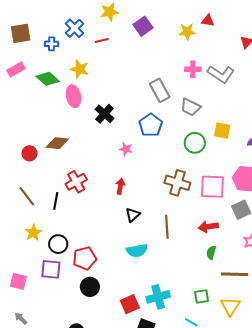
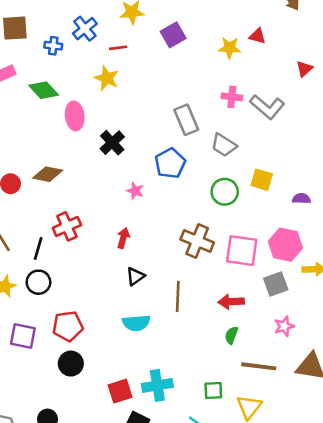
yellow star: (80, 69) -> (107, 78), moved
black circle: (58, 244) -> (38, 282), moved

